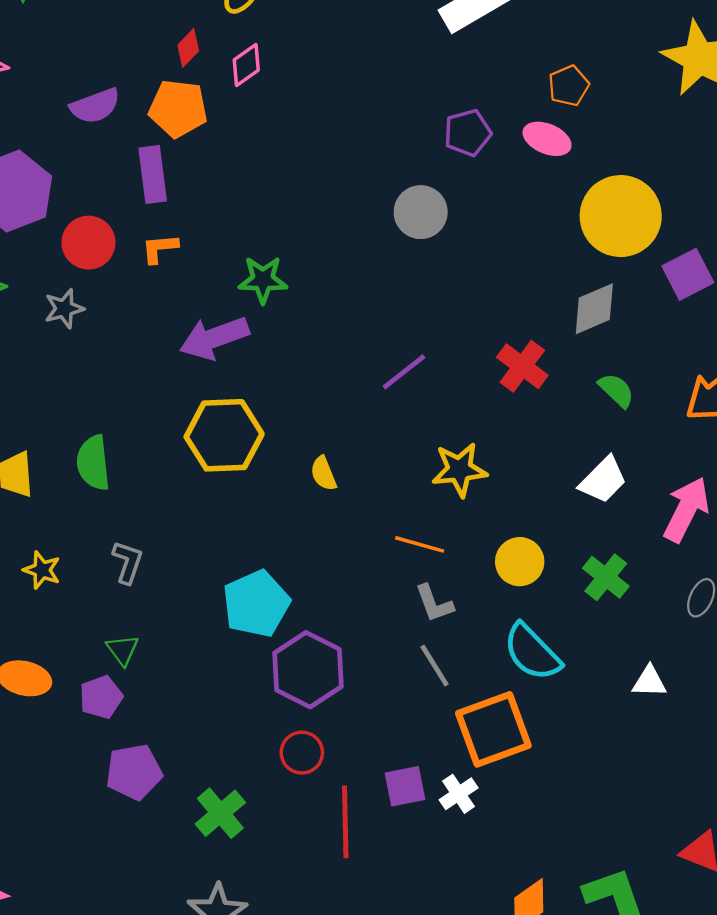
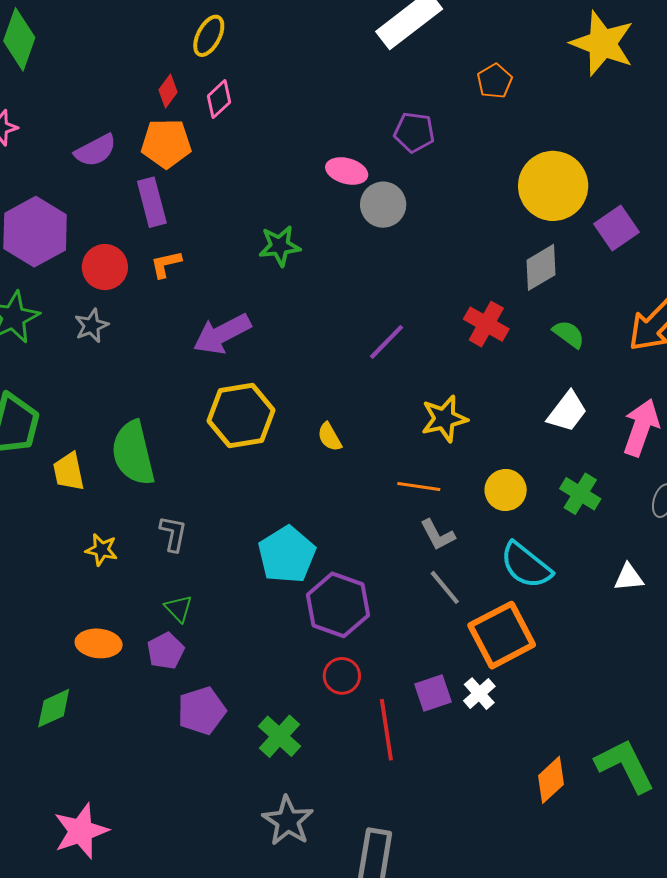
purple pentagon: (468, 133) -> (414, 132), turned 30
pink ellipse: (547, 139) -> (347, 171), moved
green star: (263, 280) -> (280, 246), moved
green semicircle: (93, 463) -> (133, 453), size x1.4

